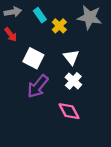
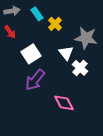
gray star: (90, 17) -> (86, 38), moved
white square: (33, 58) -> (31, 54), turned 30
white cross: (73, 81) -> (80, 68), moved

